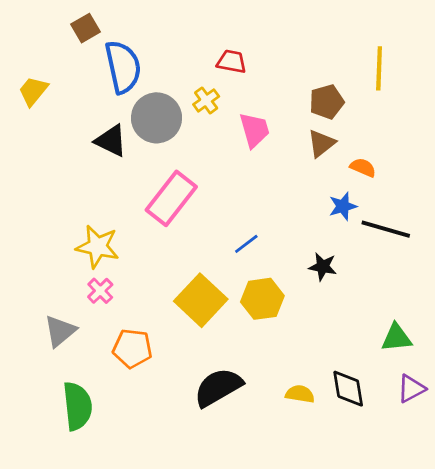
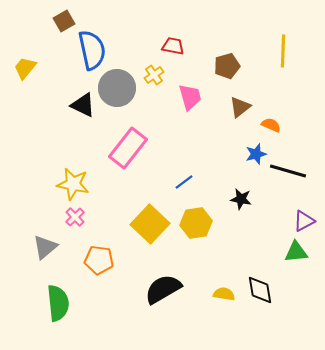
brown pentagon: (327, 102) -> (227, 66), moved
purple triangle: (411, 389) -> (304, 221), moved

